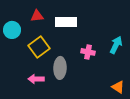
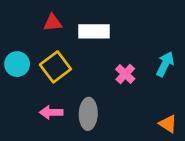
cyan circle: (12, 30) -> (17, 64), moved
pink cross: (88, 52) -> (125, 74), turned 32
gray ellipse: (60, 68) -> (88, 114), moved

